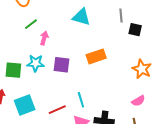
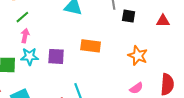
pink arrow: (44, 38) -> (25, 36), moved
orange rectangle: (96, 56) -> (91, 46), turned 30

